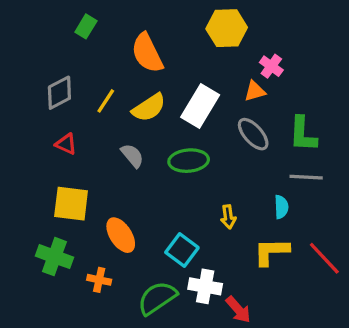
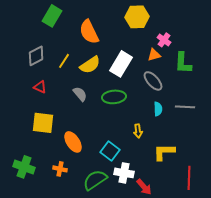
green rectangle: (86, 26) -> (52, 16), size x1.5
green L-shape: (303, 134) -> (183, 63), moved
cyan semicircle: (281, 207) -> (158, 109), moved
green cross: (54, 257) -> (24, 167), moved
red line: (324, 258) -> (189, 178), moved, turned 45

